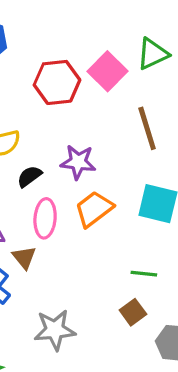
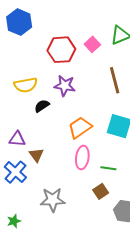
pink square: (107, 71) -> (92, 44), size x0.7
purple star: (78, 162) -> (65, 86), moved
pink ellipse: (45, 218) -> (82, 158), moved

